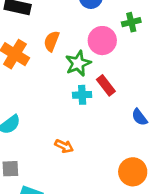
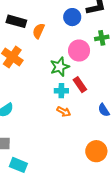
orange semicircle: (52, 41) -> (39, 31), moved
orange arrow: (64, 146) -> (64, 112), moved

